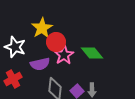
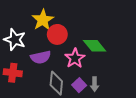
pink star: (64, 55) -> (75, 58), moved
red cross: (13, 79) -> (13, 73), turned 36

